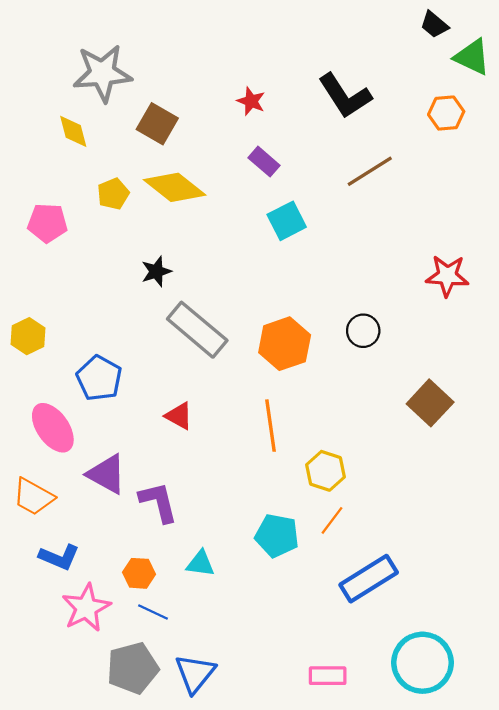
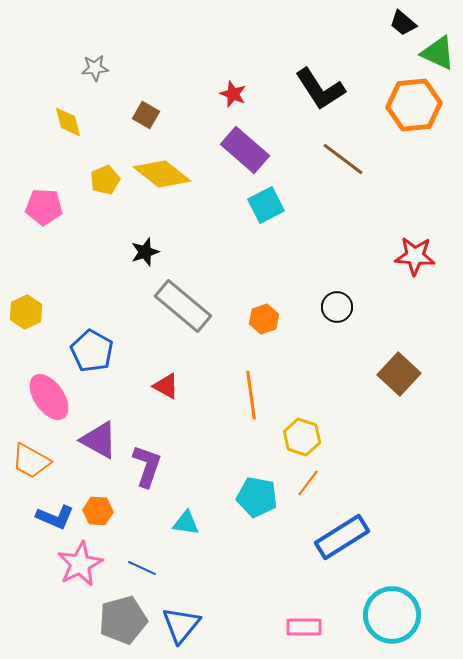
gray star: (102, 73) -> (95, 68), size x0.5
orange hexagon: (446, 113) -> (414, 105), size x1.6
brown square: (157, 124) -> (146, 115), size x0.7
purple rectangle: (264, 162) -> (245, 150), size x1.6
brown line: (370, 171) -> (343, 159), turned 69
orange hexagon: (285, 344) -> (264, 319), size x0.6
purple L-shape: (158, 502) -> (147, 466), turned 33
orange hexagon: (139, 573) -> (98, 511), moved

